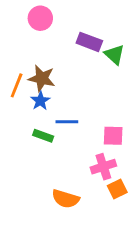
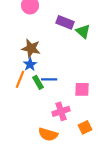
orange line: (17, 85) -> (20, 79), moved
green rectangle: (43, 136) -> (38, 82), moved, turned 40
pink cross: (103, 167) -> (61, 111), moved

